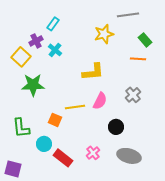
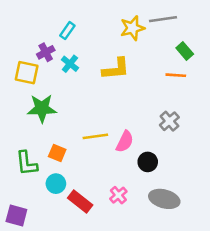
yellow star: (104, 34) -> (132, 28), moved
yellow square: (21, 57) -> (27, 73), turned -30
yellow L-shape: (93, 72) -> (116, 69), moved
pink semicircle: (100, 101) -> (125, 142), moved
orange square: (55, 120) -> (57, 153), moved

